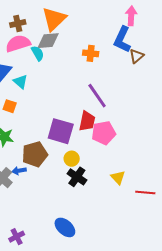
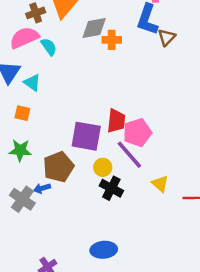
brown cross: (18, 23) -> (36, 13), moved
gray diamond: (48, 41) -> (94, 28), moved
purple line: (97, 96) -> (129, 155), moved
blue ellipse: (65, 227) -> (104, 250), turned -40

